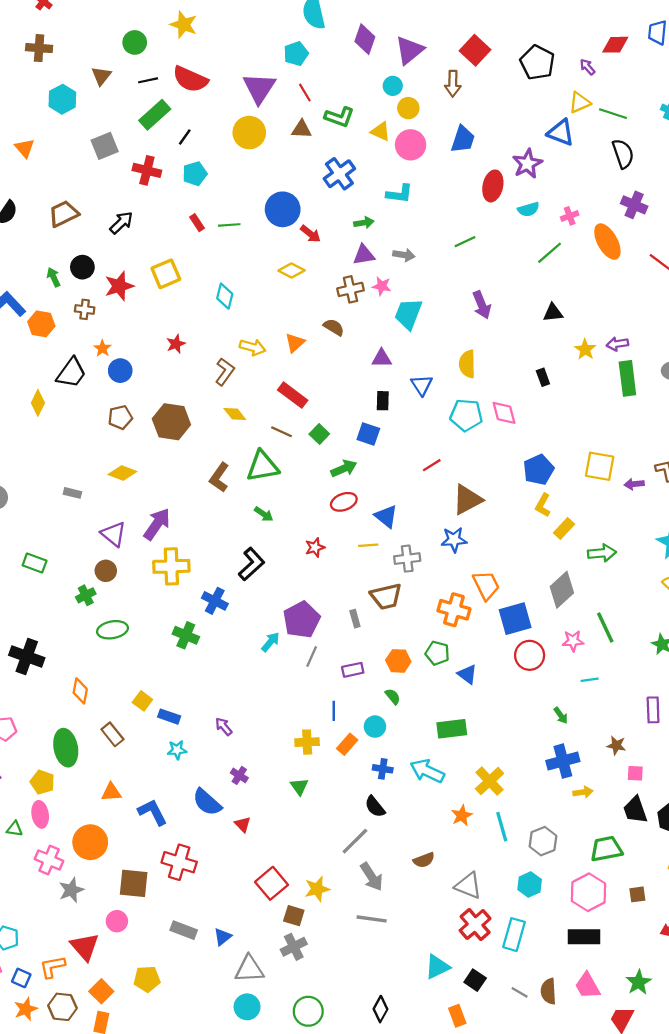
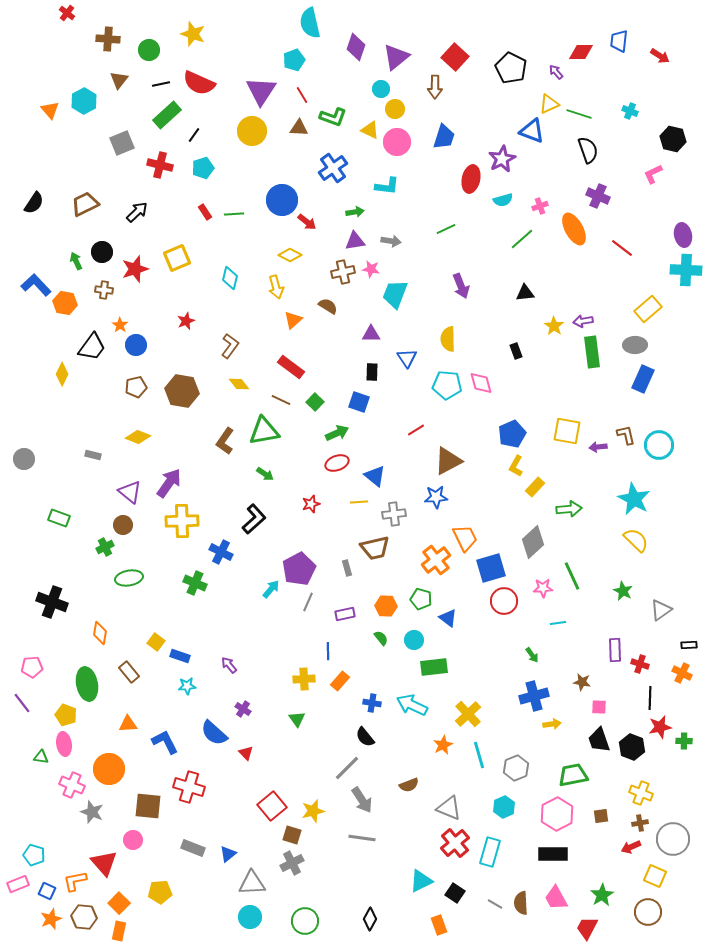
brown cross: (39, 48) -> (108, 39), moved
orange triangle: (25, 148) -> (50, 110), moved
yellow arrow: (253, 347) -> (276, 287), moved, turned 60
orange cross: (454, 610) -> (436, 560), turned 36
cyan circle: (375, 727) -> (414, 640), moved
gray star: (71, 890) -> (92, 812), turned -30

